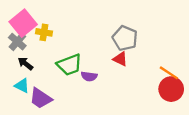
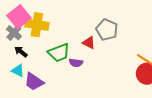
yellow cross: (44, 32) -> (37, 25), size x1.6
red triangle: (120, 59) -> (89, 43), moved

